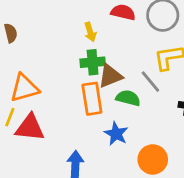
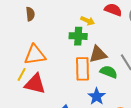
yellow arrow: (90, 32) -> (88, 21), turned -56
green cross: (93, 62) -> (78, 36), moved

